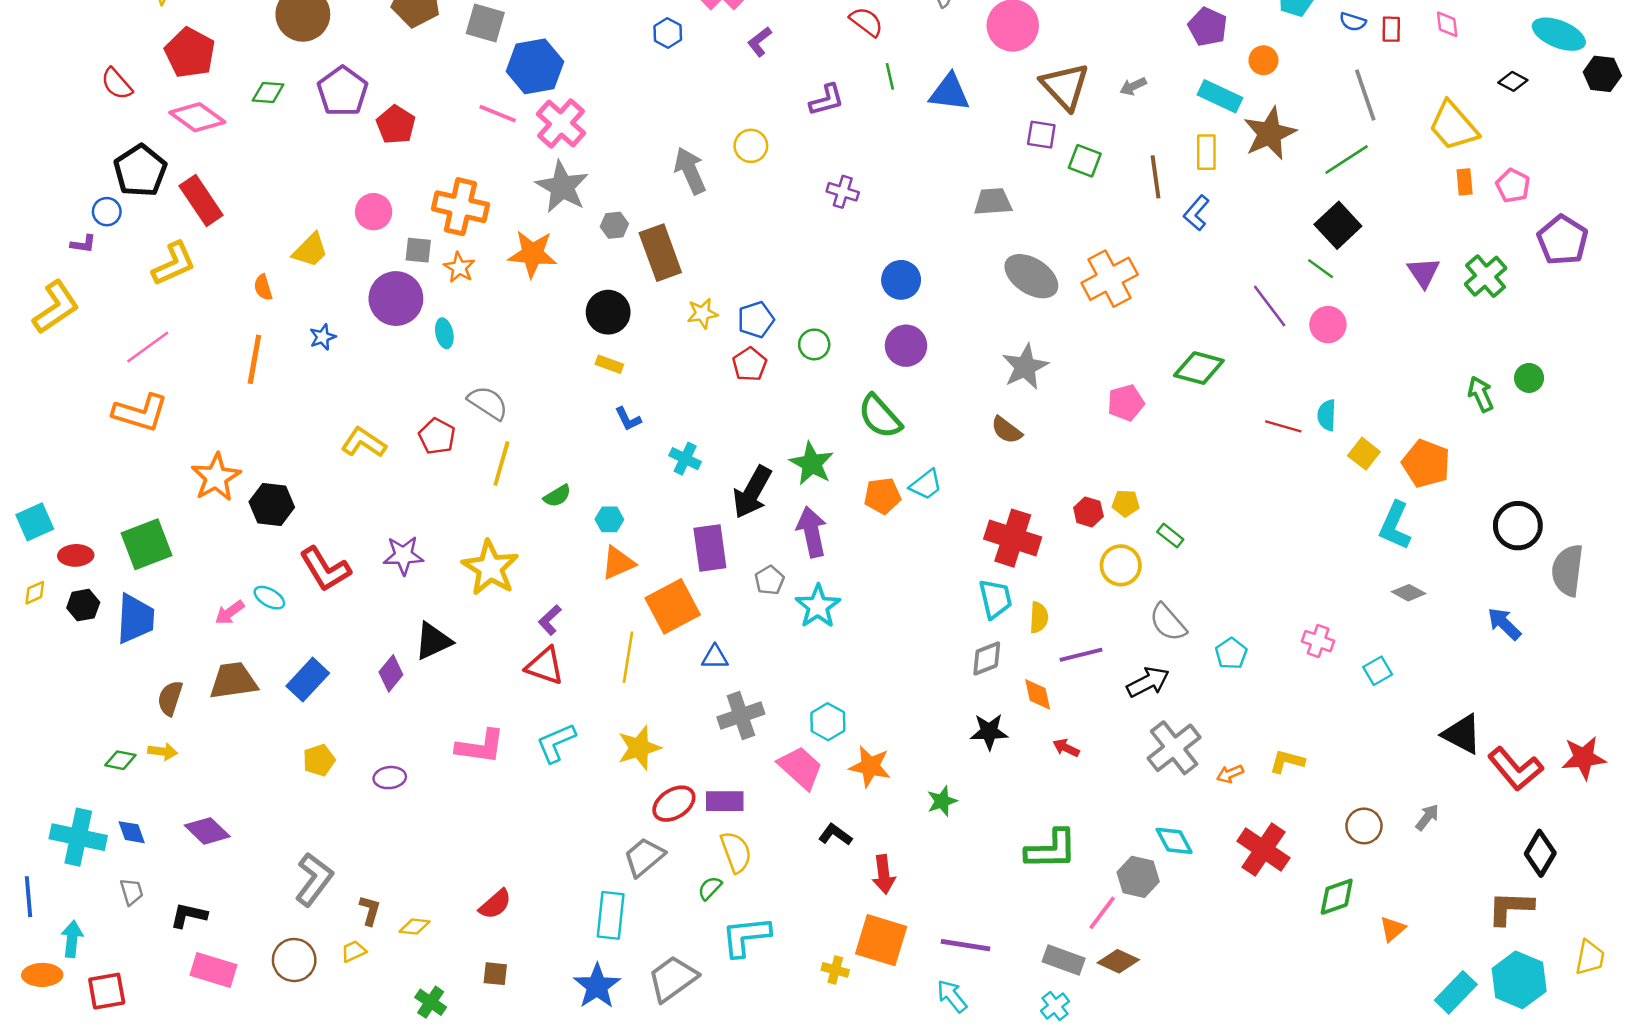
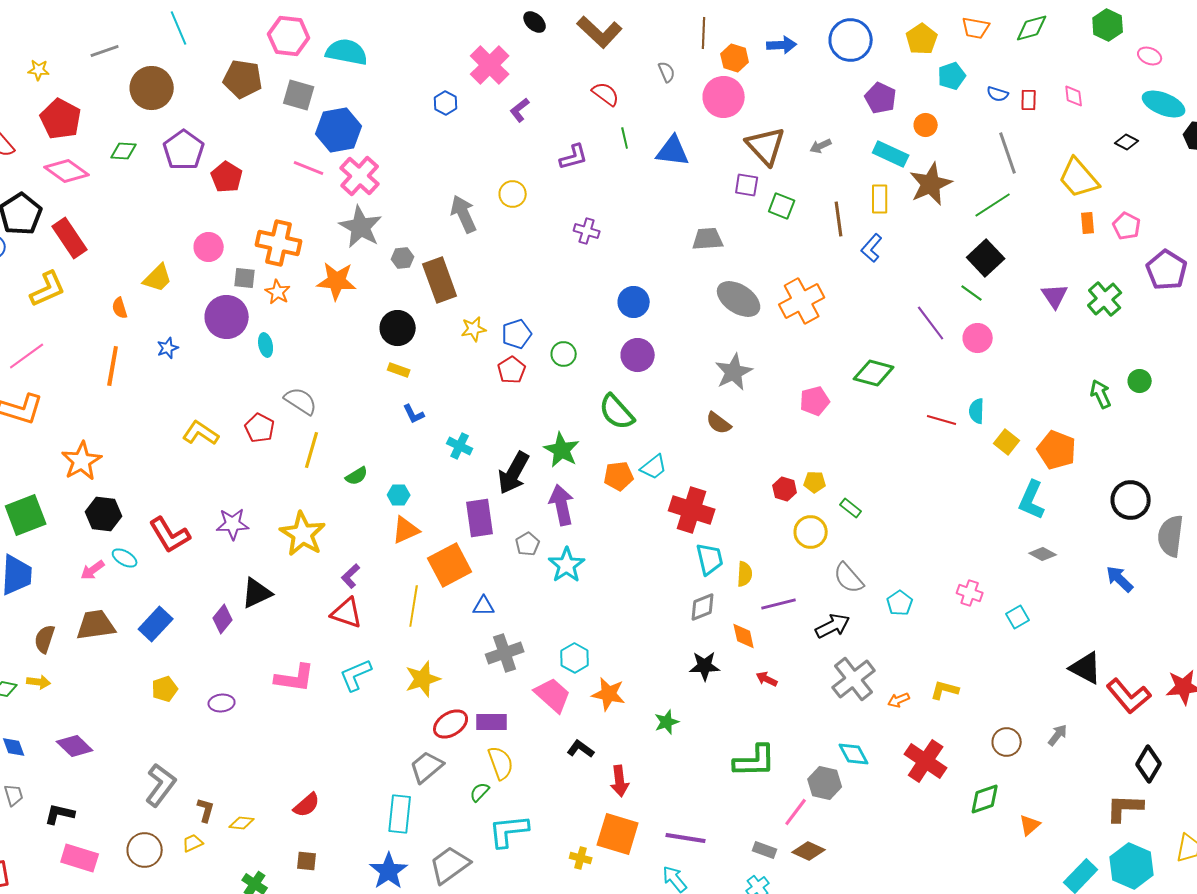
black hexagon: (272, 505) -> (104, 514), moved
red cross: (1013, 538) -> (692, 510), moved
gray rectangle: (1064, 960) -> (765, 850), size x0.7

